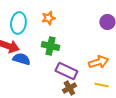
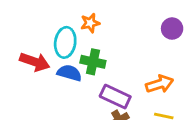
cyan ellipse: (18, 23) -> (65, 42), moved
blue semicircle: (21, 59) -> (69, 73), moved

